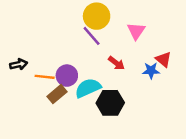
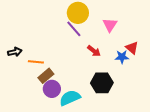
purple circle: (67, 76) -> (52, 89), moved
cyan semicircle: (88, 88) -> (70, 98), moved
black hexagon: (110, 103) -> (102, 83), moved

